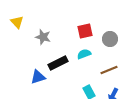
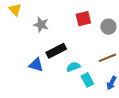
cyan semicircle: (84, 54) -> (73, 67), moved
blue triangle: (38, 77) -> (36, 65), turned 35

